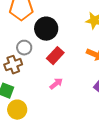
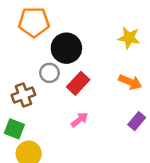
gray circle: (24, 48) -> (49, 73), moved

